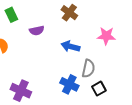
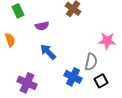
pink star: (106, 36) -> (107, 41), moved
blue arrow: (70, 46) -> (48, 52), moved, turned 30

